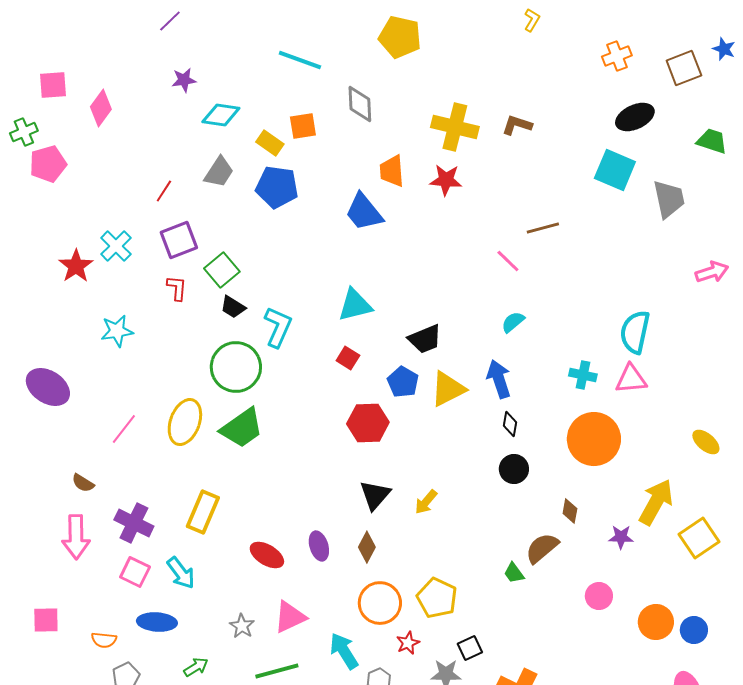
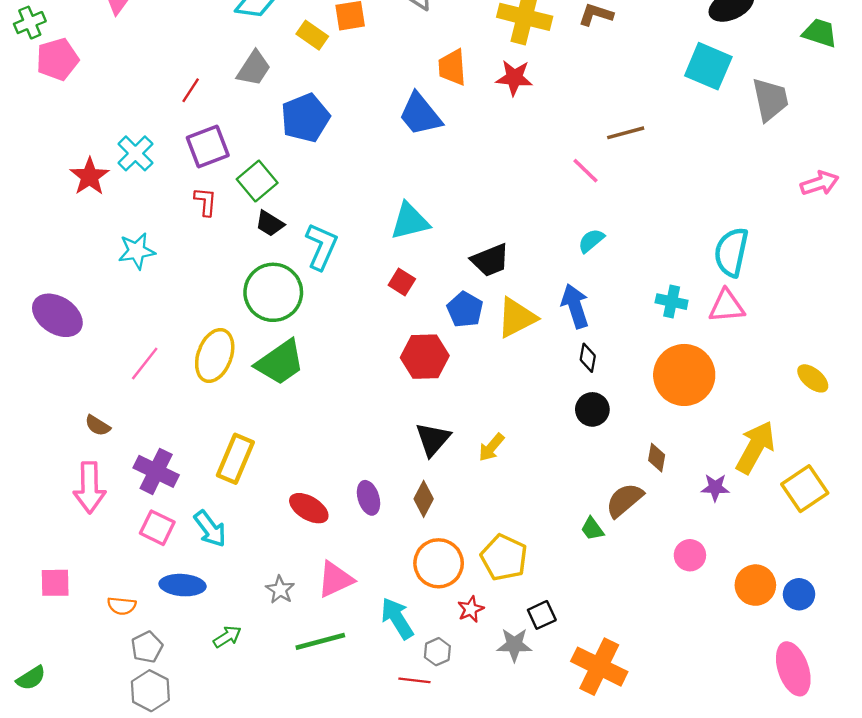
blue pentagon: (277, 187) -> (305, 118), moved, turned -30

